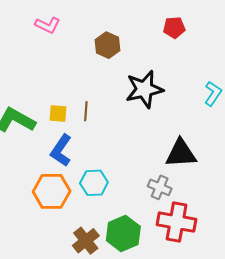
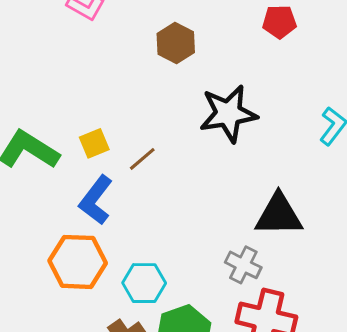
brown line: (86, 111) -> (142, 159), moved, turned 42
yellow square: (58, 114) -> (94, 143), turned -30
cyan hexagon: (94, 183) -> (144, 283), moved

